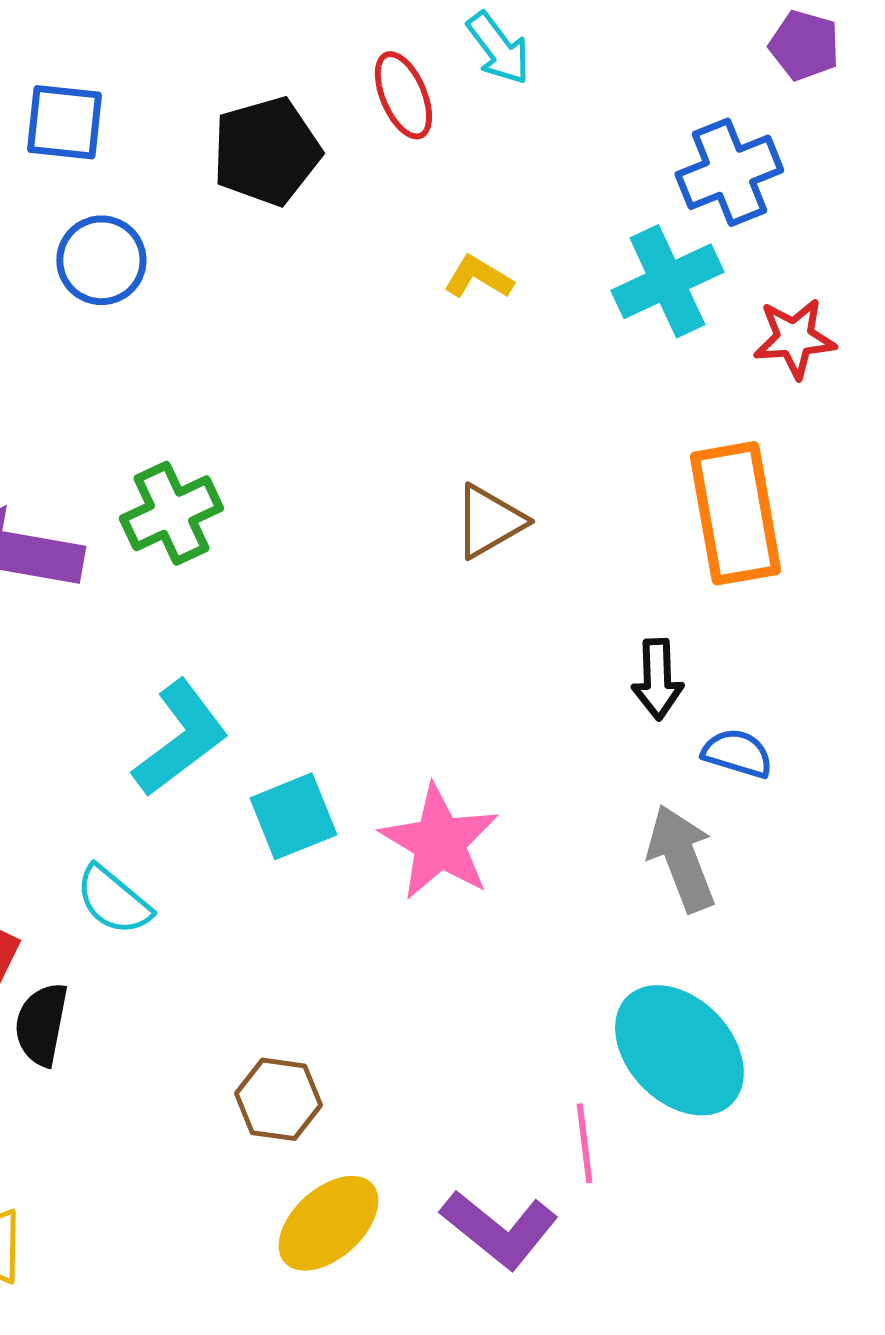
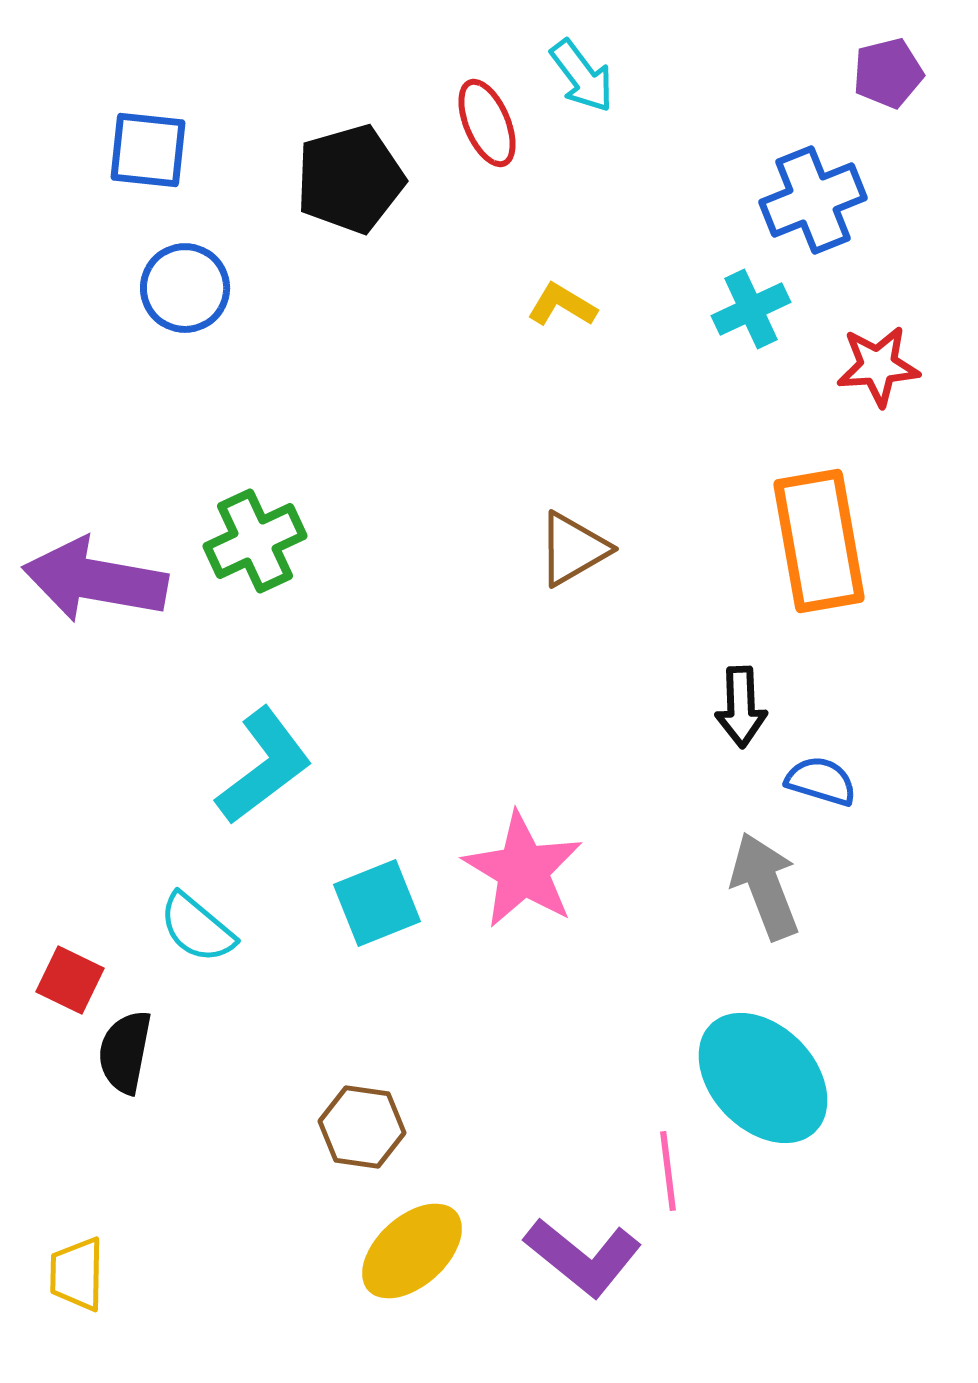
purple pentagon: (804, 45) -> (888, 73), turned -30
cyan cross: (667, 281) -> (751, 309), size x0.7
cyan square: (293, 816) -> (377, 903), moved

